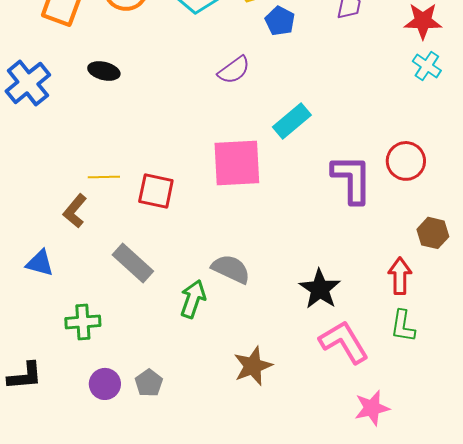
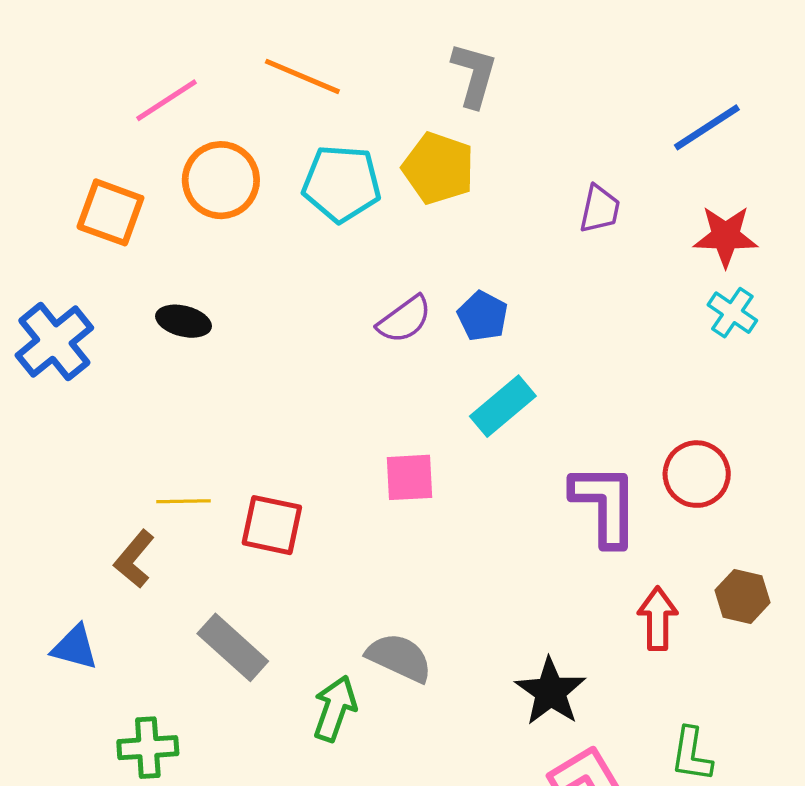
blue pentagon: (280, 21) -> (483, 316), moved
pink square: (237, 163) -> (410, 477), size x0.6
red arrow: (400, 276) -> (658, 619), moved

